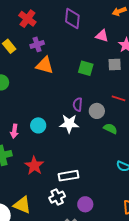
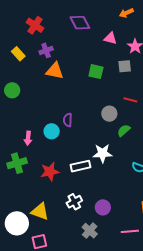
purple diamond: (72, 19) -> (80, 23), turned -30
purple semicircle: (78, 104) -> (68, 120), moved
white star: (69, 124) -> (102, 153), moved
green semicircle: (110, 129) -> (124, 130), turned -64
red star: (34, 166) -> (50, 172), turned 30
white rectangle: (69, 176) -> (80, 166), moved

